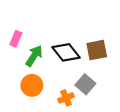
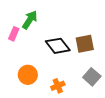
green arrow: (34, 56) -> (30, 20), moved
gray square: (85, 84) -> (92, 77), moved

